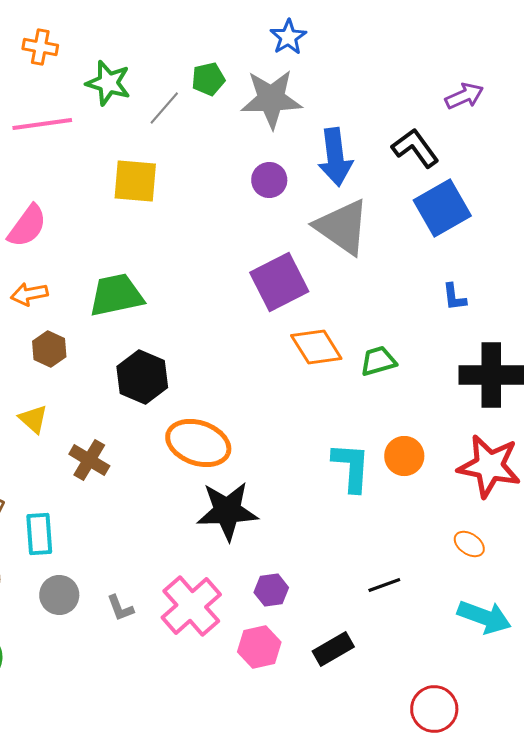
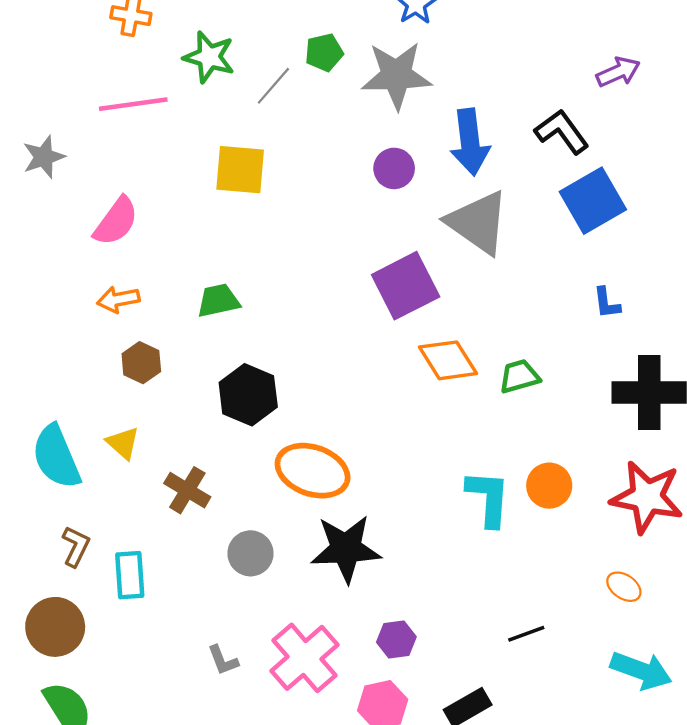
green trapezoid: (116, 295) -> (218, 301), size x0.7
gray circle: (59, 595) -> (250, 553), moved

